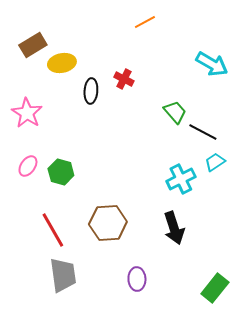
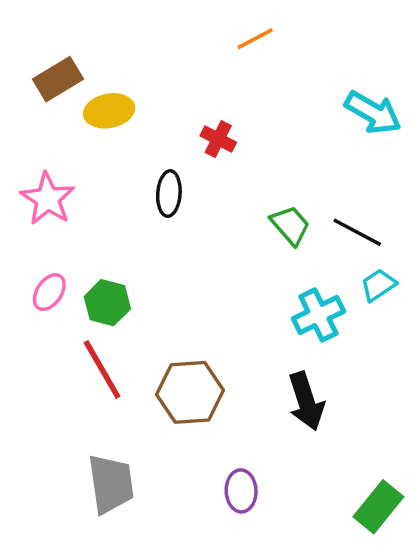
black ellipse: (91, 91) -> (169, 194), moved
green trapezoid: (175, 112) -> (290, 225), moved
red line: (53, 230) -> (102, 369), moved

